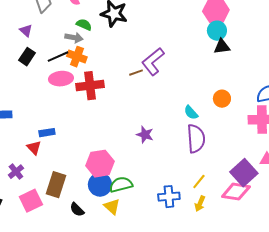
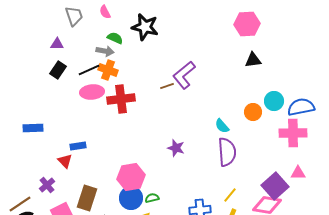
purple triangle: (26, 31) -> (57, 44), turned -40
cyan circle: (217, 31) -> (274, 101), moved
green semicircle: (121, 185) -> (152, 198), size x0.6

